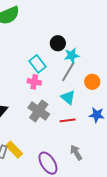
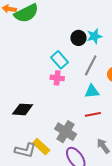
cyan star: (72, 55) -> (94, 36), moved
cyan triangle: (68, 97) -> (92, 91), turned -42
gray cross: (39, 111) -> (66, 132), moved

